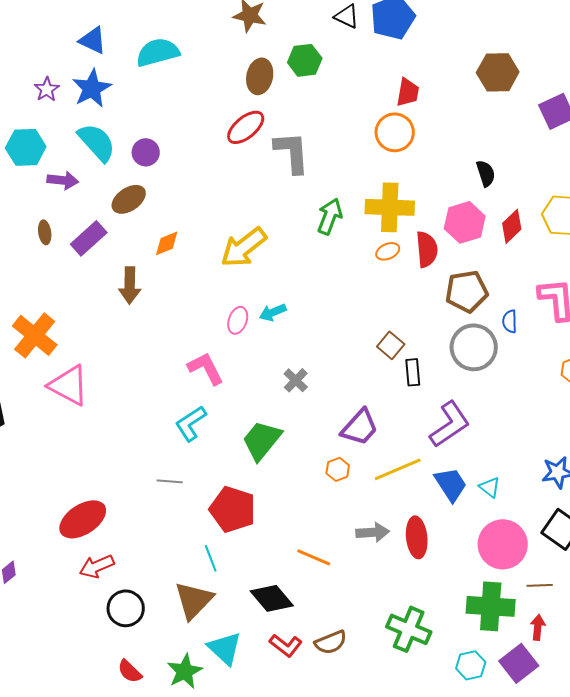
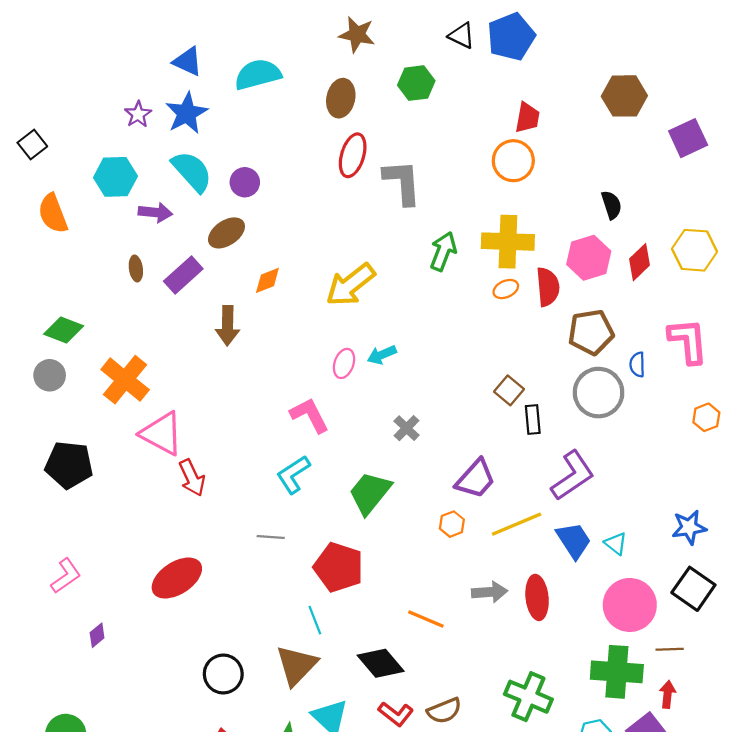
brown ellipse: (260, 76) -> (341, 98), moved
red ellipse: (246, 127) -> (353, 155), turned -33
red arrow: (97, 566) -> (192, 478), moved, turned -92

